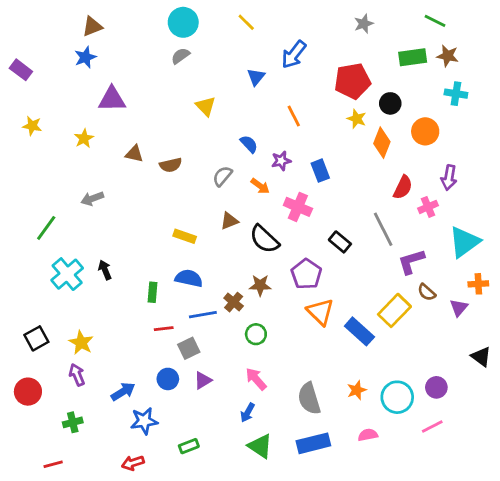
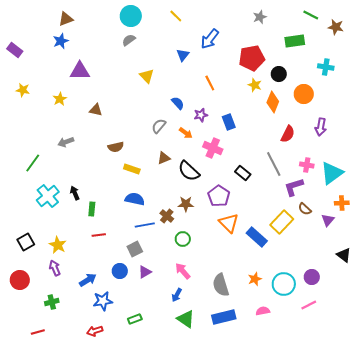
brown star: (448, 56) -> (336, 27), moved
brown semicircle: (171, 165) -> (116, 147), moved
pink cross: (428, 207) -> (307, 165), moved, turned 32
green rectangle: (152, 292) -> (92, 209), moved
red line: (164, 329) -> (99, 235), moved

